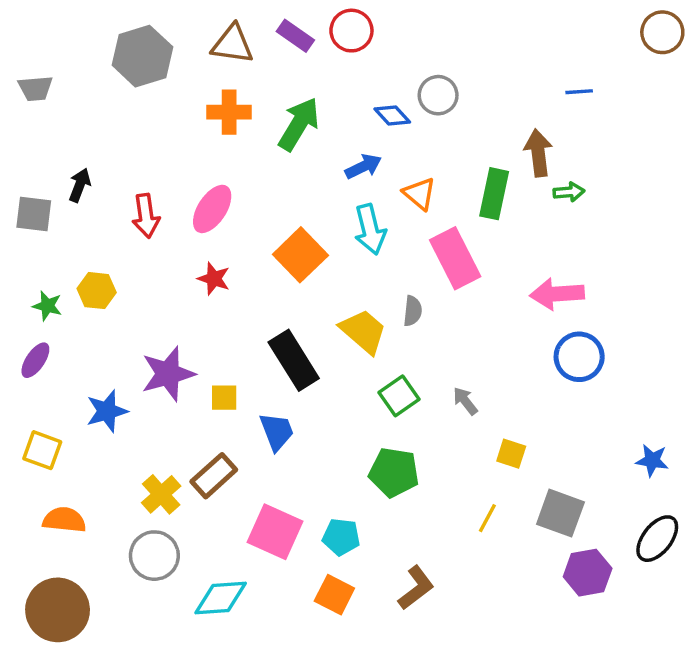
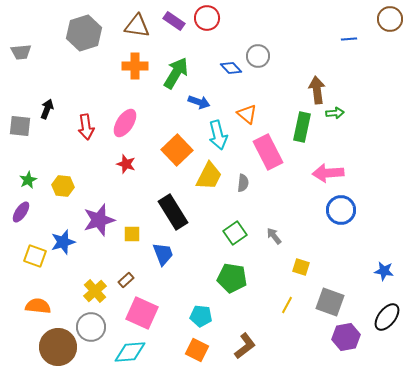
blue line: (579, 92) -> (349, 39), moved
blue arrow: (363, 166) -> (199, 102), moved, turned 45
green rectangle: (494, 194) -> (302, 127), moved
yellow hexagon: (97, 291) -> (63, 186), moved
green star: (47, 306) -> (28, 180), turned 30
yellow trapezoid: (363, 331) -> (209, 176), moved, turned 76
yellow square: (42, 450) -> (35, 256), moved
brown rectangle: (214, 476) -> (126, 280), size x0.6
pink square: (275, 532) -> (142, 313), moved
brown circle: (58, 610) -> (58, 347), moved

